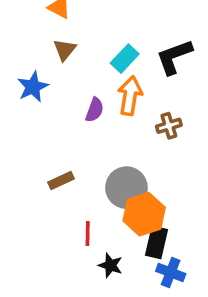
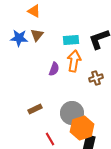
cyan rectangle: (125, 59) -> (71, 40), turned 42
blue star: (33, 87) -> (19, 38), moved, turned 30
red line: (88, 234) -> (50, 139), turned -32

